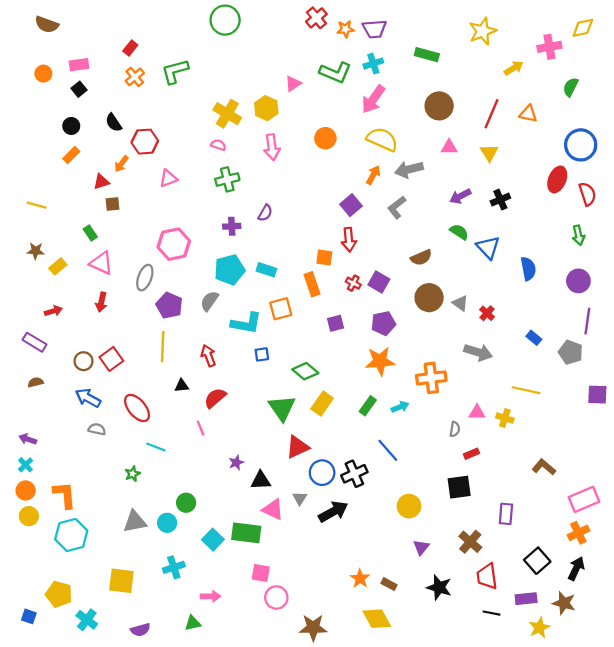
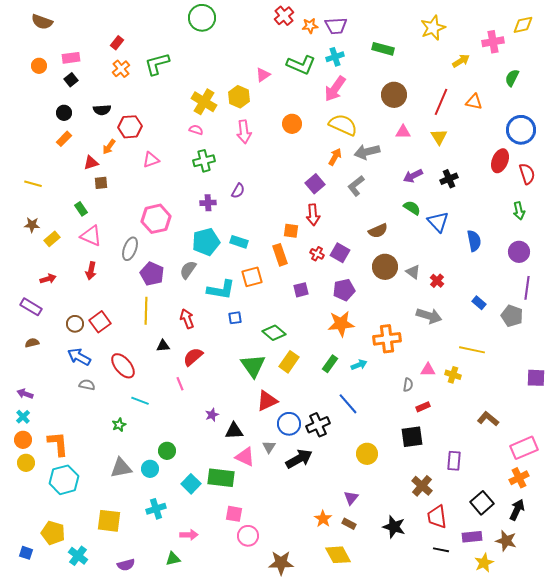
black semicircle: (114, 123) -> (102, 110), turned -60
purple square: (597, 395) -> (536, 378), moved
purple triangle: (421, 547) -> (351, 498), moved

